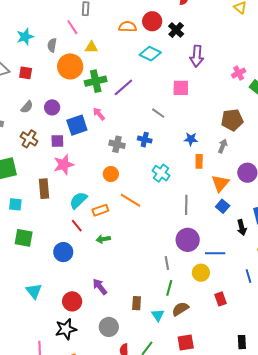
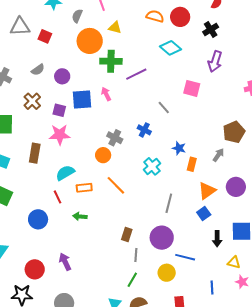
black cross: (176, 30) -> (211, 30), moved
brown pentagon: (232, 120) -> (234, 132), turned -30
blue star: (191, 139) -> (179, 148), moved
gray cross: (117, 144) -> (115, 138), moved
brown rectangle: (137, 303) -> (127, 234), moved

